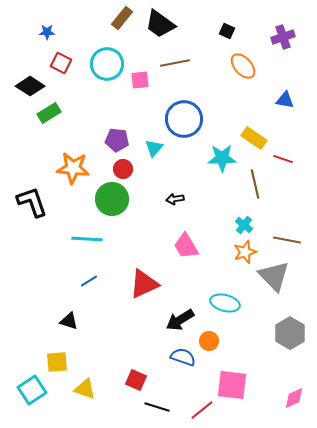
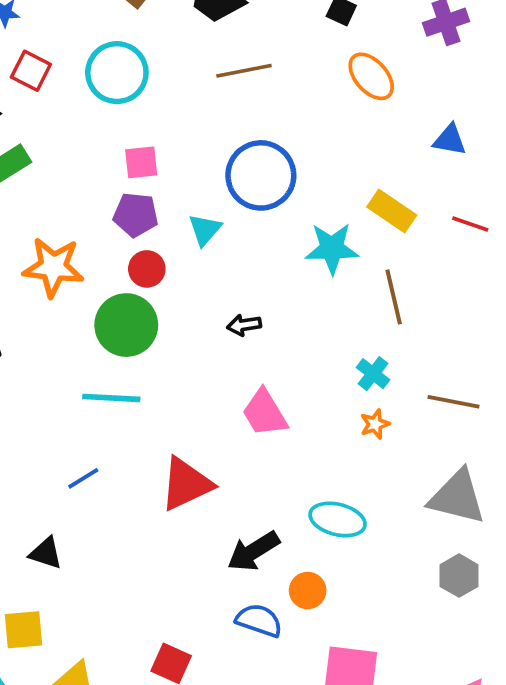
pink square: (140, 80) -> (141, 162), moved
red line: (283, 159) -> (470, 224), moved
cyan line: (87, 239) -> (111, 398), moved
orange star: (245, 252) -> (375, 424), size x0.7
gray triangle: (274, 276) -> (457, 497), moved, turned -32
gray hexagon: (290, 333) -> (459, 576), size x0.7

